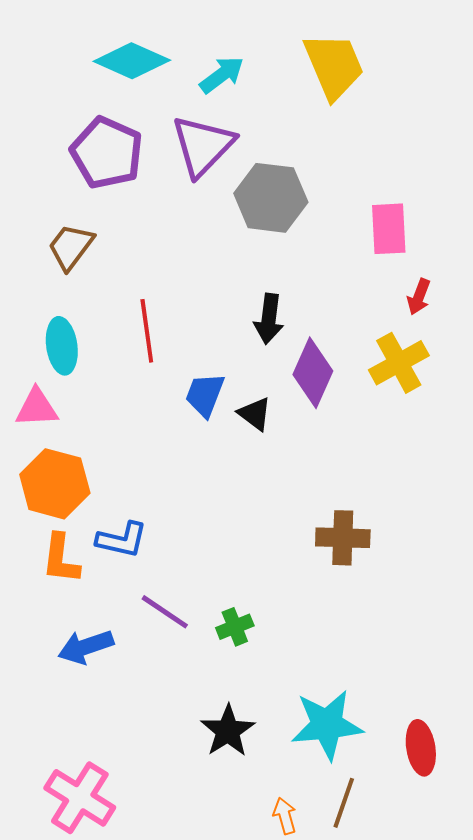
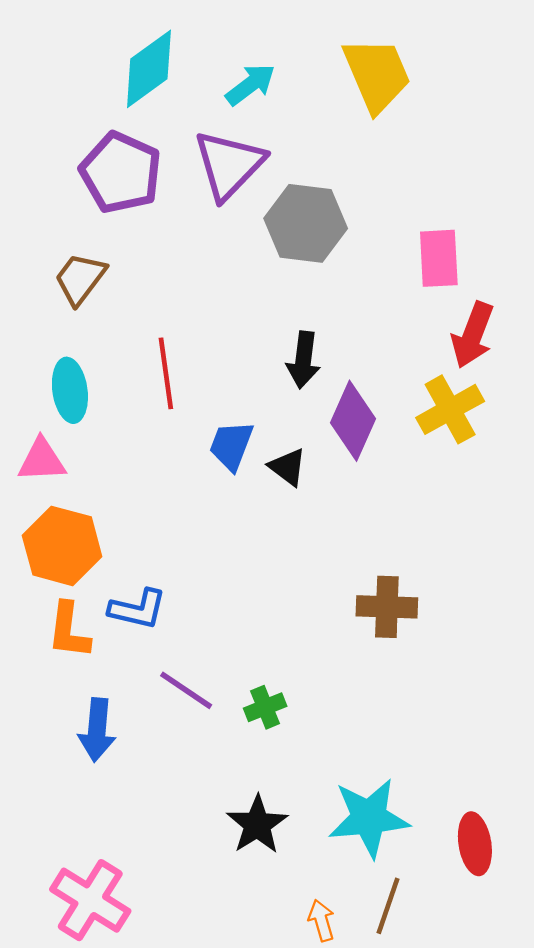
cyan diamond: (132, 61) -> (149, 69), turned -60
red arrow: (419, 297) -> (473, 335), size x1.6
blue arrow: (86, 647) -> (97, 730), turned -66

